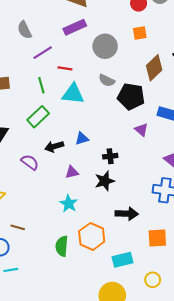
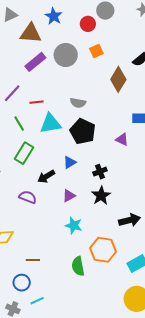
gray circle: (105, 46) -> (66, 55), moved
black pentagon: (131, 96) -> (83, 131), moved, turned 30

